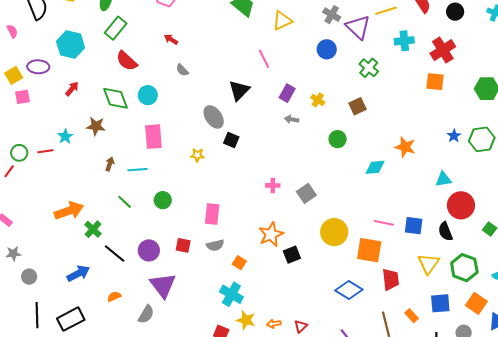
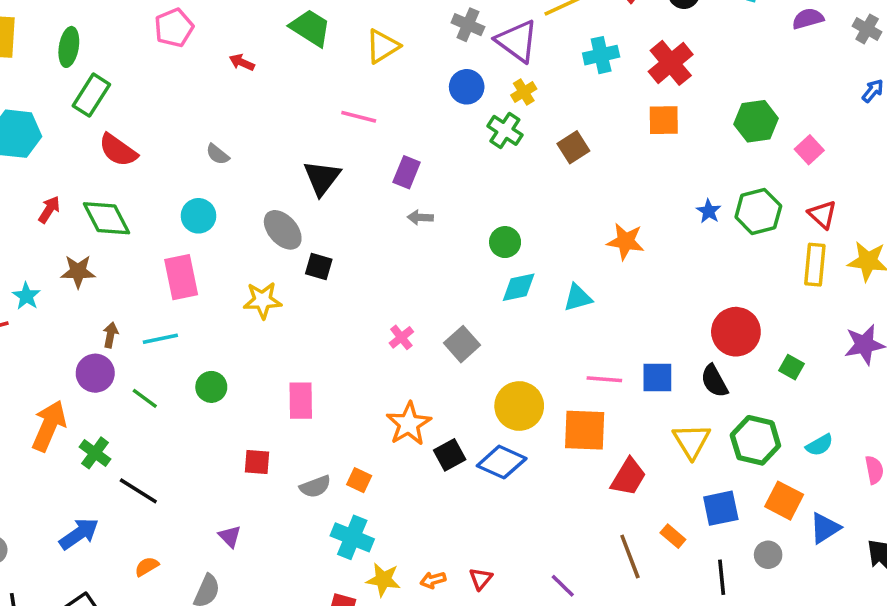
red arrow: (171, 39) -> (242, 62), moved
pink line: (264, 59) -> (359, 117), turned -42
green cross: (369, 68) -> (505, 130), moved
red arrow: (72, 89) -> (49, 210), moved
cyan circle: (148, 95) -> (198, 216), moved
yellow cross: (318, 100) -> (524, 92), moved, turned 32
brown square: (357, 106) -> (573, 147), moved
yellow star: (197, 155) -> (262, 300), size x1.5
cyan diamond: (375, 167) -> (519, 287), moved
cyan triangle: (443, 179) -> (578, 298), moved
pink cross: (273, 185) -> (401, 337), turned -32
orange arrow: (69, 211) -> (49, 426), turned -40
gray semicircle: (215, 245) -> (315, 487), moved
purple circle: (149, 250) -> (95, 373), moved
red trapezoid: (391, 279) -> (628, 477), turned 45
purple triangle: (163, 285) -> (230, 536), size x0.5
blue diamond: (349, 290) -> (502, 462), moved

